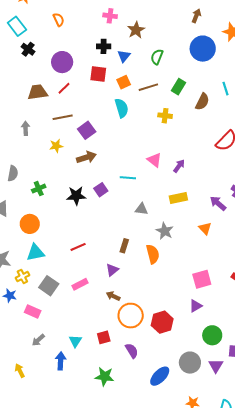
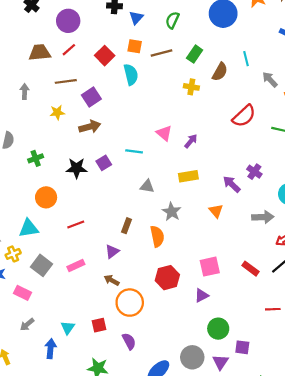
red square: (98, 74) -> (105, 56), moved, turned 36
orange square: (124, 82) -> (135, 46), turned 32
yellow cross: (165, 116) -> (191, 87), moved
orange circle: (30, 224) -> (46, 197), moved
red hexagon: (162, 322) -> (167, 278), moved

